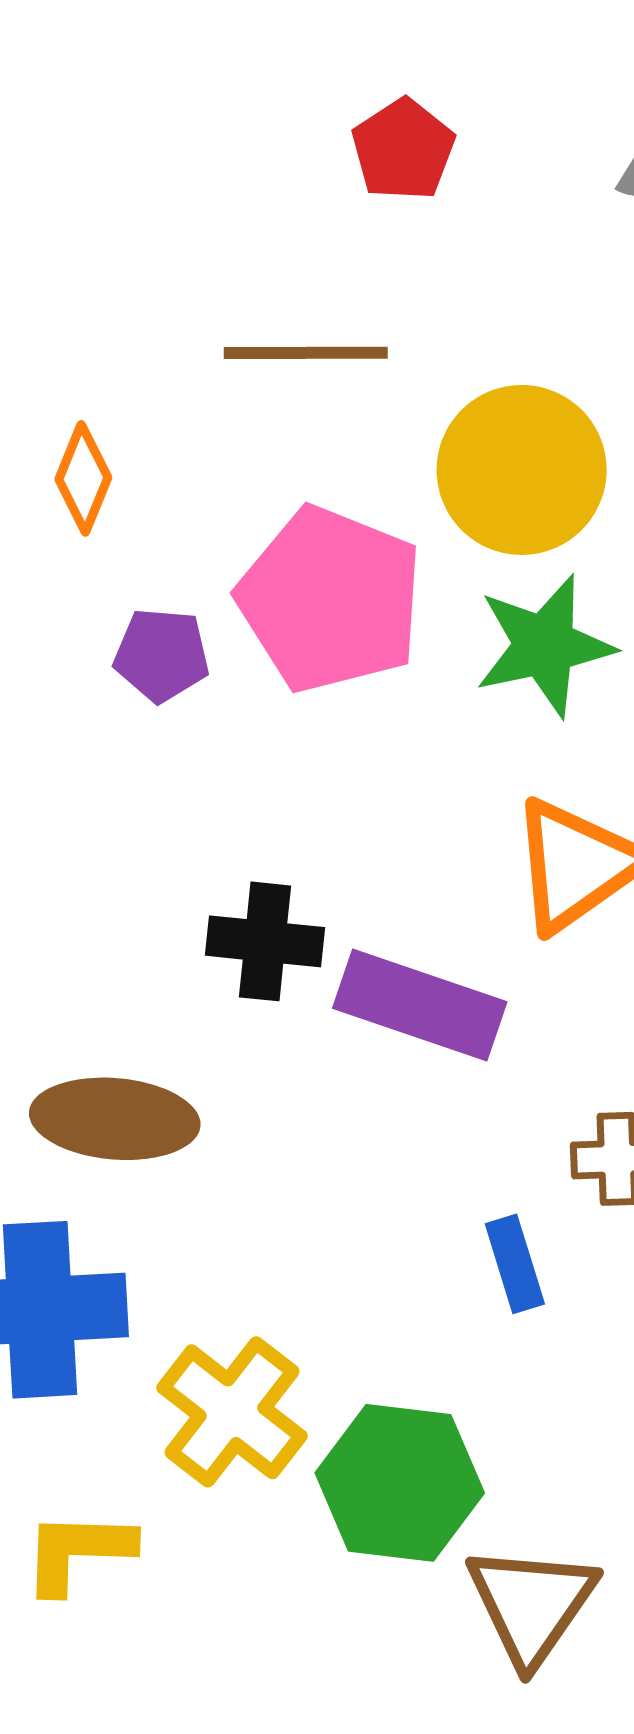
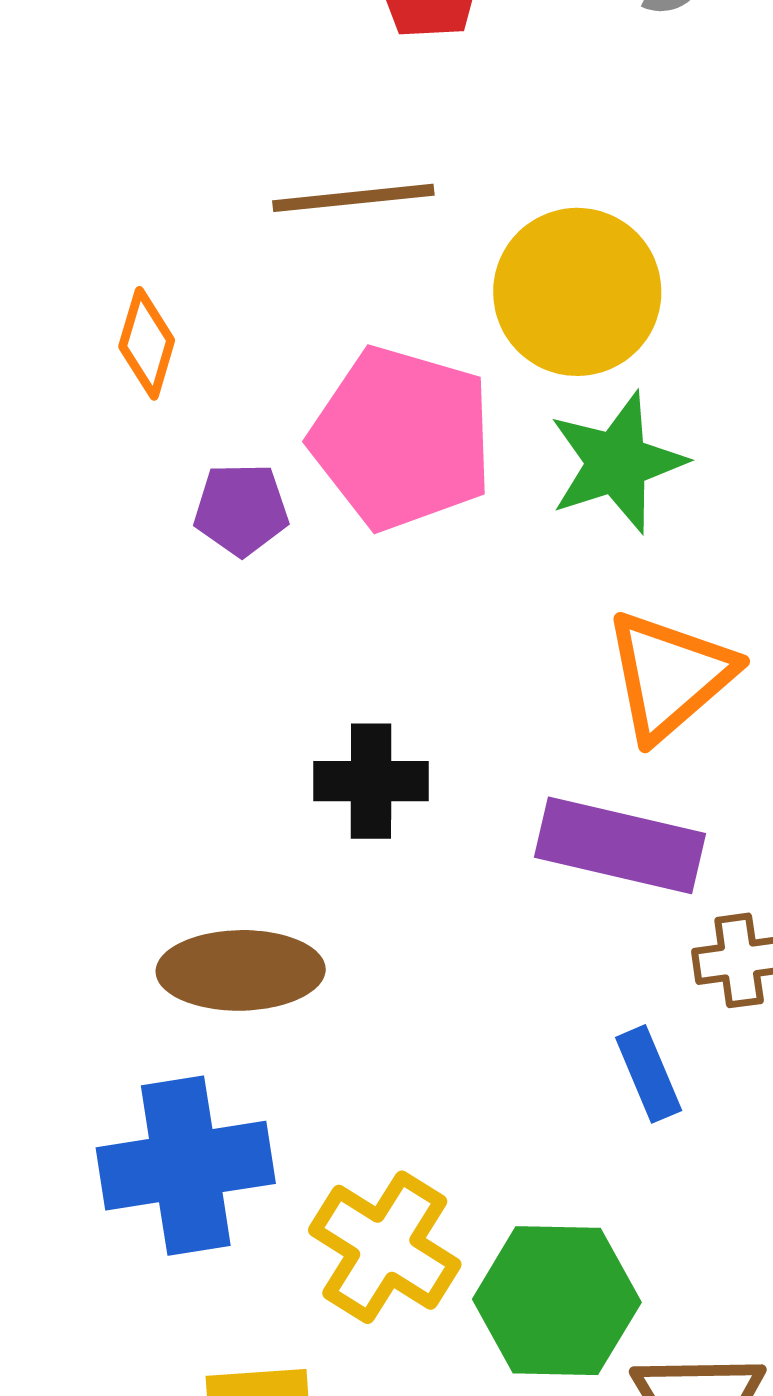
purple rectangle: (420, 1005) -> (620, 845), moved

